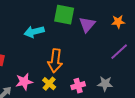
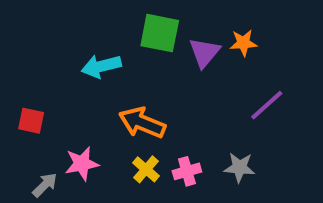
orange star: (118, 22) -> (243, 43), moved
orange arrow: (55, 61) -> (142, 123), turned 105
yellow cross: (49, 84) -> (146, 169), moved

